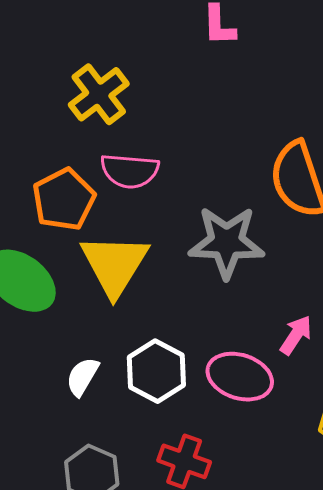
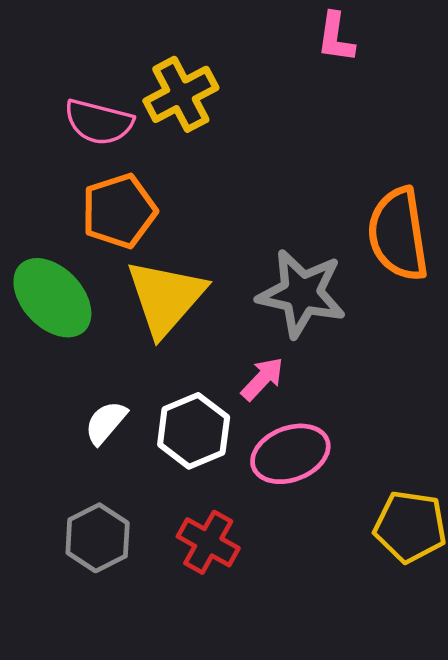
pink semicircle: (130, 171) -> (99, 122), moved
pink arrow: (296, 335) -> (262, 379), moved
pink ellipse: (240, 377) -> (290, 454), turned -48

